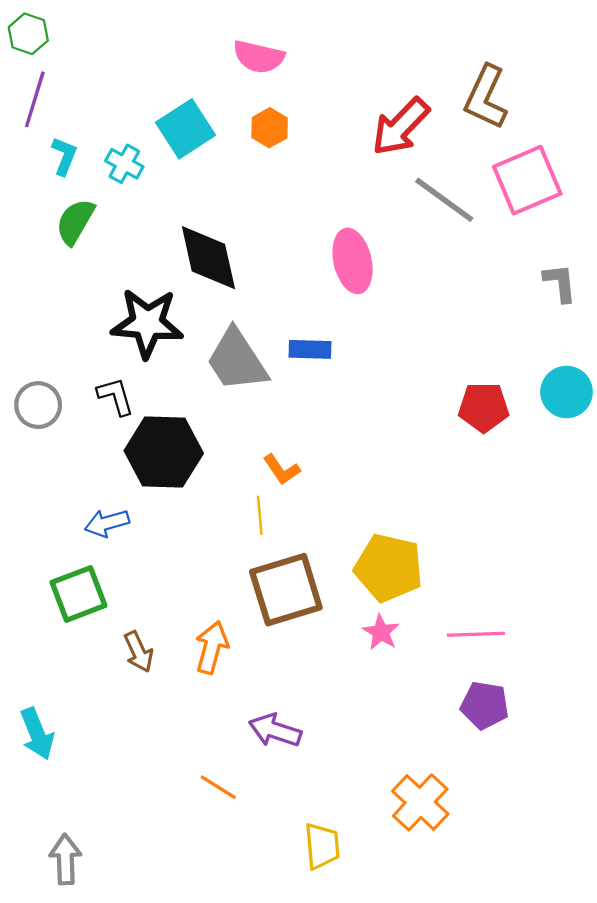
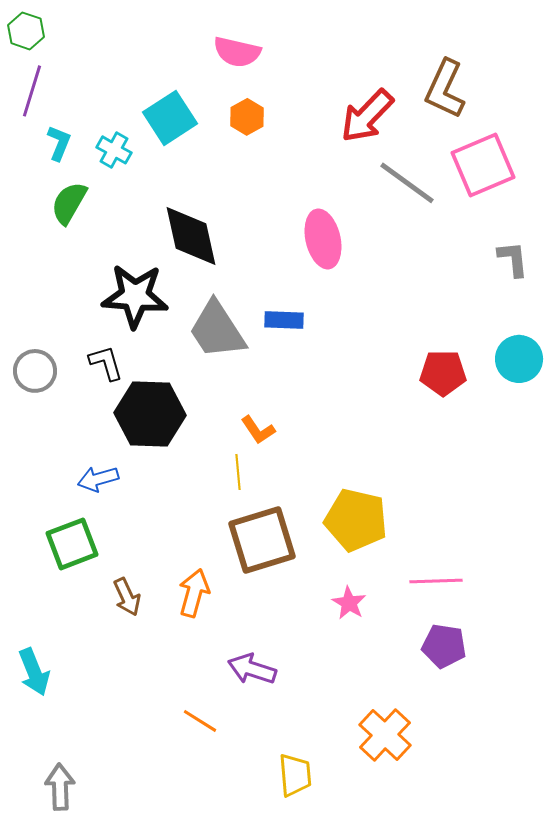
pink star: (381, 632) -> (349, 603), moved

